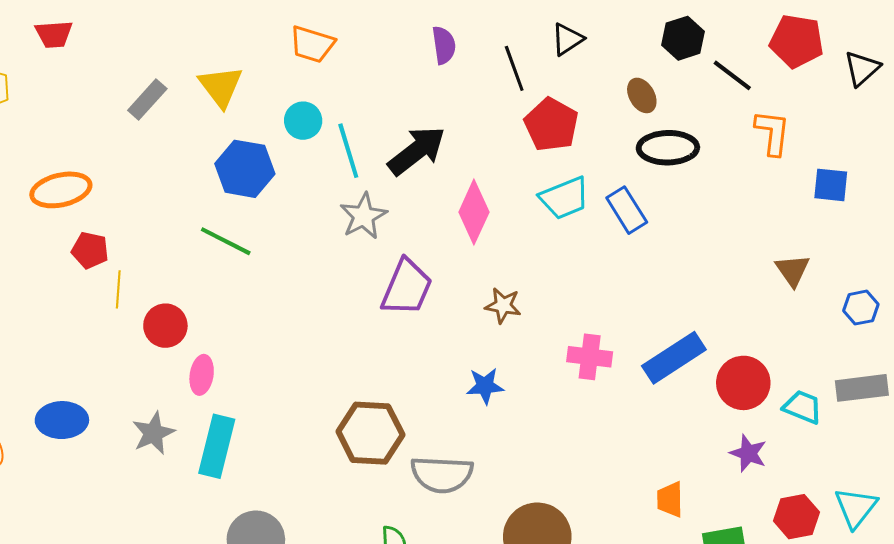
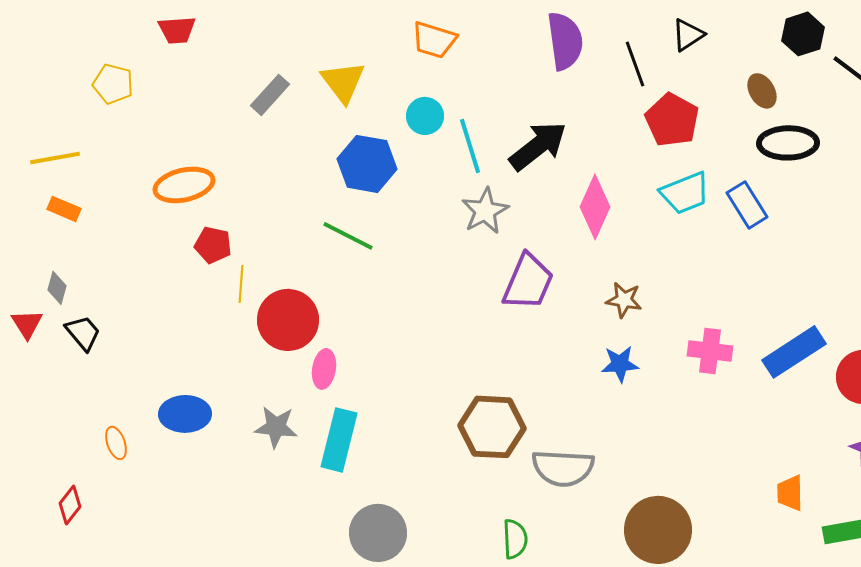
purple semicircle: (444, 45) -> (565, 41), size x1.5
red circle: (165, 326) -> (288, 320), size x1.4
blue star: (485, 386) -> (620, 364), moved
gray star: (153, 433) -> (276, 427), turned 30

